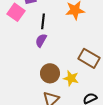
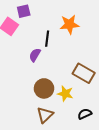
black line: (43, 21) -> (47, 39), moved

